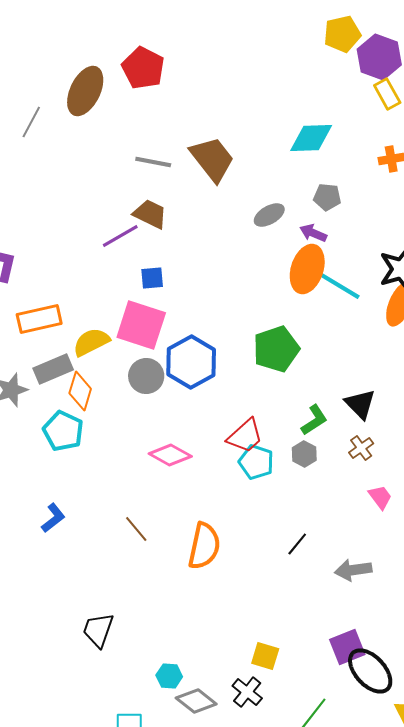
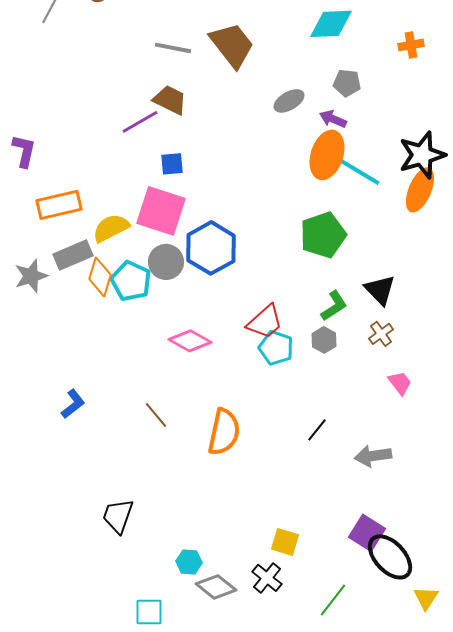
green pentagon: (276, 349) -> (323, 235), moved
cyan pentagon: (63, 431) -> (131, 281), moved
purple square: (347, 647) -> (367, 533), turned -36

